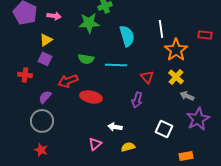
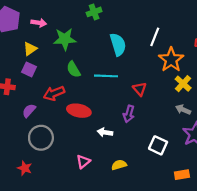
green star: (89, 23) -> (65, 39), moved
white line: (161, 29) -> (155, 37), turned 30
green semicircle: (86, 59) -> (73, 69), turned 49
yellow cross: (176, 77) -> (183, 84), moved
gray circle: (42, 121) -> (41, 138), moved
white arrow: (115, 127) -> (105, 132), moved

